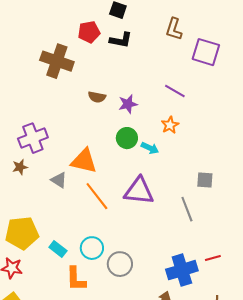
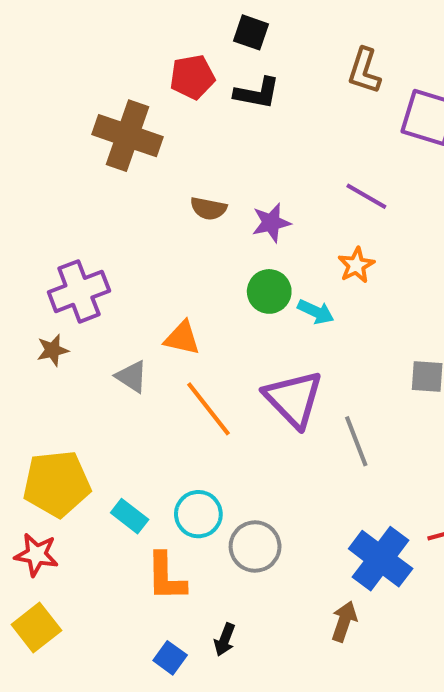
orange triangle: (84, 161) -> (182, 338), size x0.7
purple triangle: (139, 191) -> (293, 399), turned 40
gray line: (187, 209) -> (356, 441), moved
blue cross: (182, 270) -> (381, 559), turned -36

